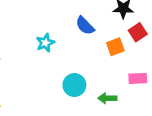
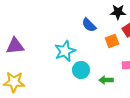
cyan star: (45, 43) -> (65, 51), moved, size x1.5

